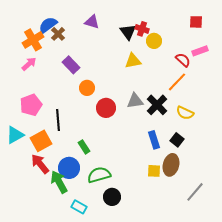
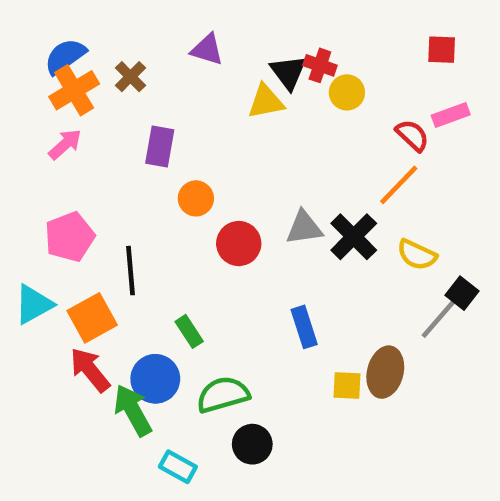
blue semicircle: (48, 25) -> (65, 56), moved
yellow triangle: (133, 61) -> (266, 101), moved
purple rectangle: (71, 65) -> (160, 147), turned 54
blue rectangle: (154, 140) -> (304, 327), moved
black square: (177, 140) -> (462, 293), moved
gray line: (195, 192) -> (439, 318), moved

